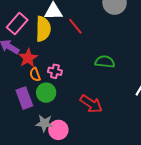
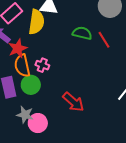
red line: (75, 26) -> (104, 40), moved
green semicircle: (105, 62) -> (82, 33), moved
orange semicircle: (35, 74) -> (22, 66), size x1.6

